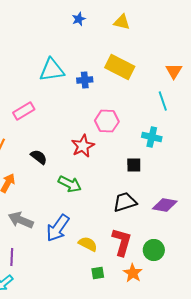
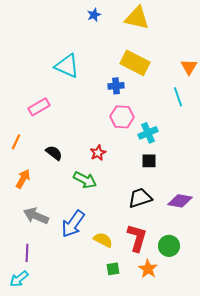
yellow triangle: (122, 22) -> (137, 18), size x1.5
cyan triangle: (52, 70) -> (67, 66), turned 32
blue cross: (85, 80) -> (116, 86), moved
cyan cross: (152, 137) -> (148, 133), moved, turned -36
red star: (83, 146) -> (98, 153), moved, size x0.7

